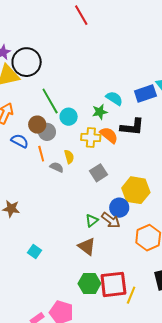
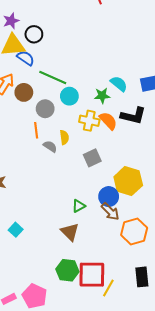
black circle: (27, 62) -> (34, 34), size x0.6
green line: (50, 101) -> (53, 77), turned -44
brown circle: (37, 125) -> (24, 92), moved
blue semicircle: (20, 141) -> (26, 58), moved
brown arrow: (111, 220) -> (110, 212), moved

